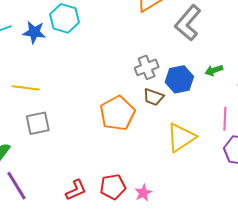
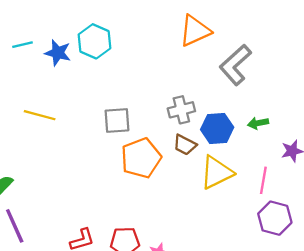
gray square: (38, 123) -> (117, 120), moved
yellow triangle: (181, 137) -> (216, 172), moved

